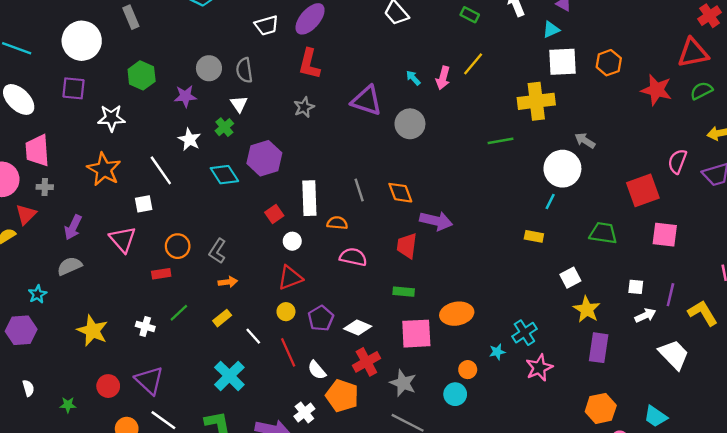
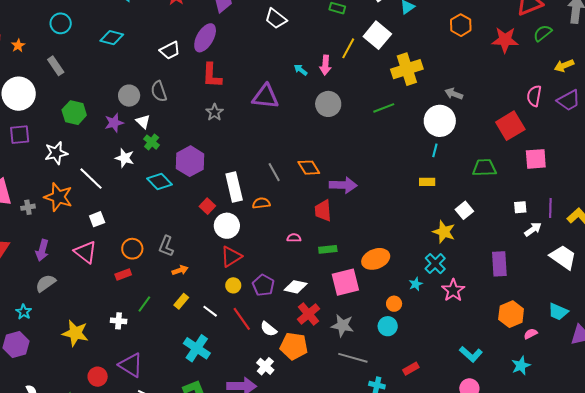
white square: (562, 62) -> (377, 35), moved, turned -36
white triangle: (239, 104) -> (143, 122), moved
gray circle: (410, 124) -> (328, 104), moved
white line: (161, 170) -> (91, 179), moved
gray cross: (45, 187) -> (28, 207), moved
white circle: (292, 241) -> (227, 226), size x1.6
pink semicircle: (353, 257) -> (294, 238), moved, size x0.6
yellow star: (587, 309) -> (444, 232), moved

